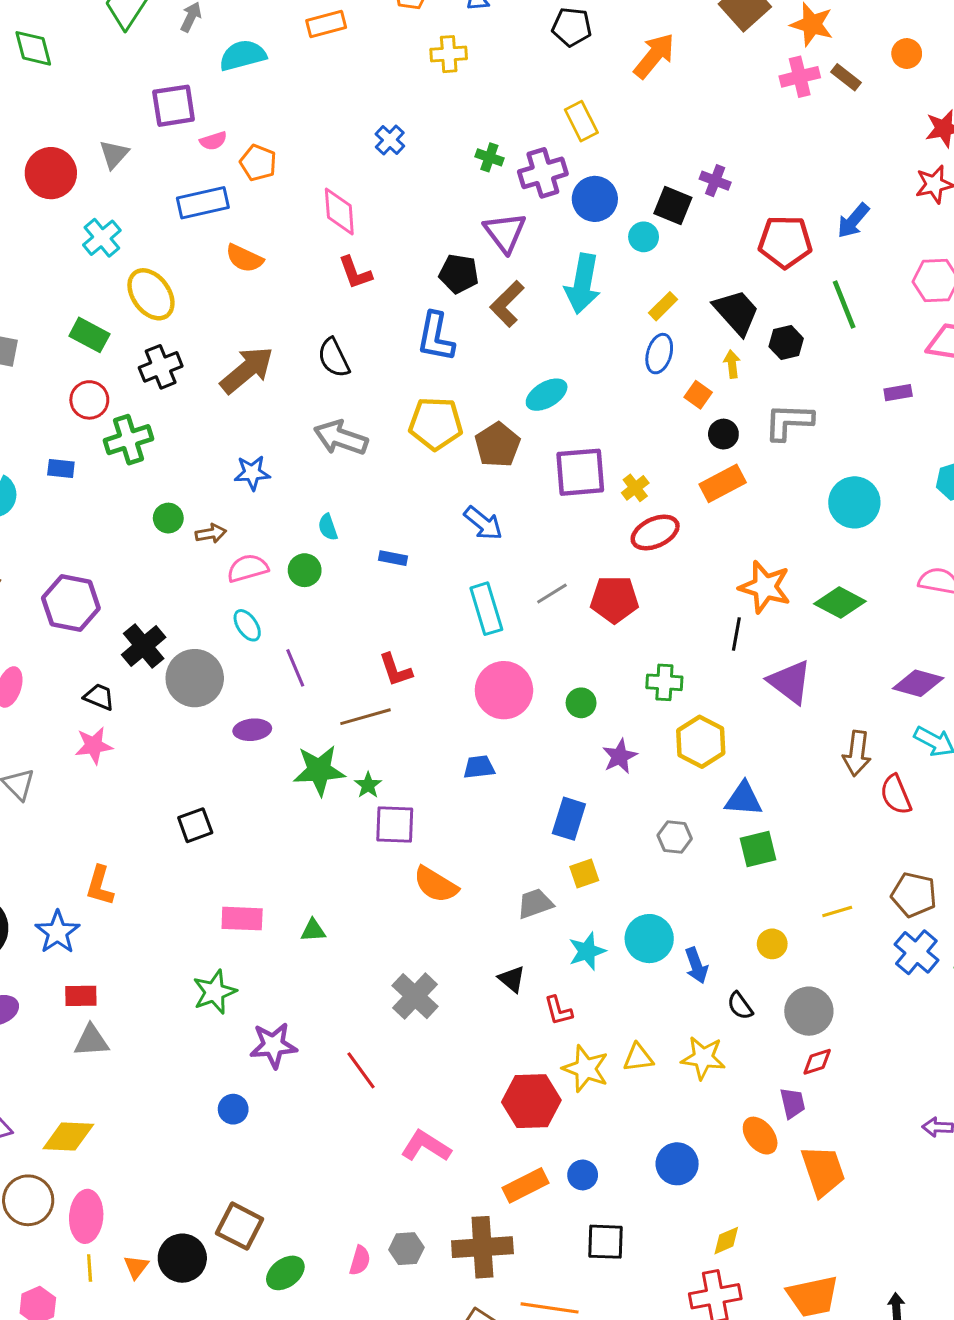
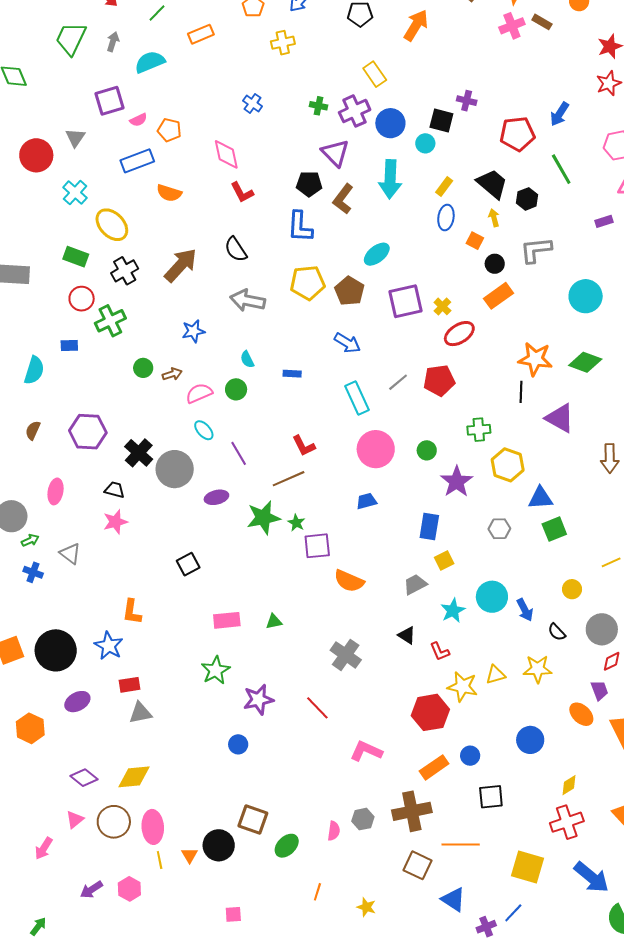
purple star: (620, 756) -> (457, 482), size x1.4

